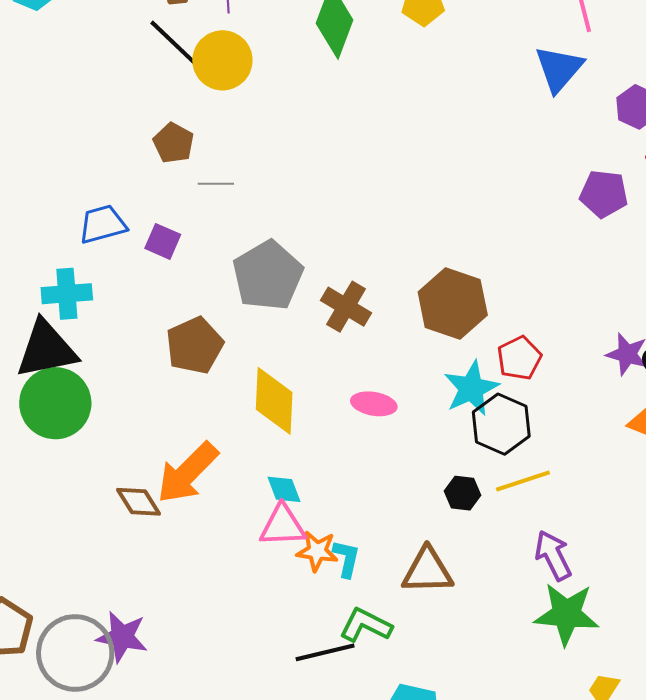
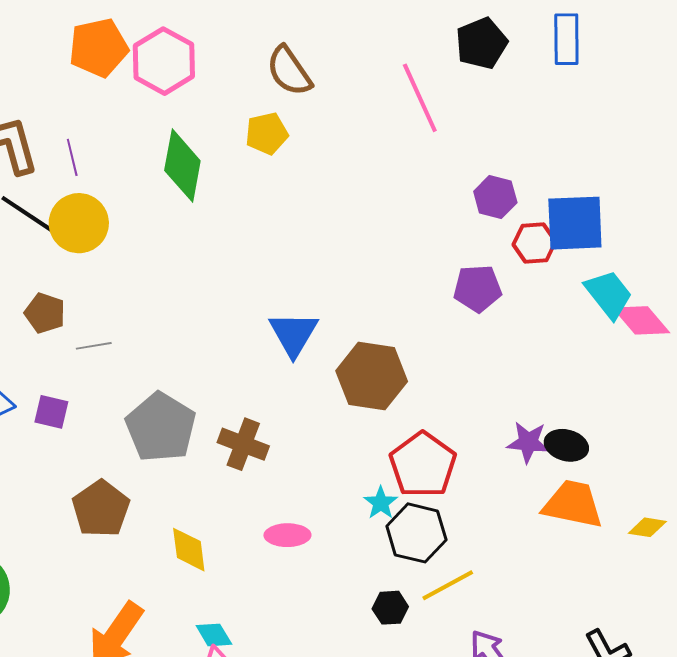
blue triangle: (559, 69) -> (294, 334), moved
brown hexagon: (453, 304) -> (372, 376), moved
red pentagon: (519, 358) -> (423, 465), size x1.5
cyan star: (471, 388) -> (381, 503), size x0.6
yellow diamond: (274, 401) -> (189, 550), size x0.7

